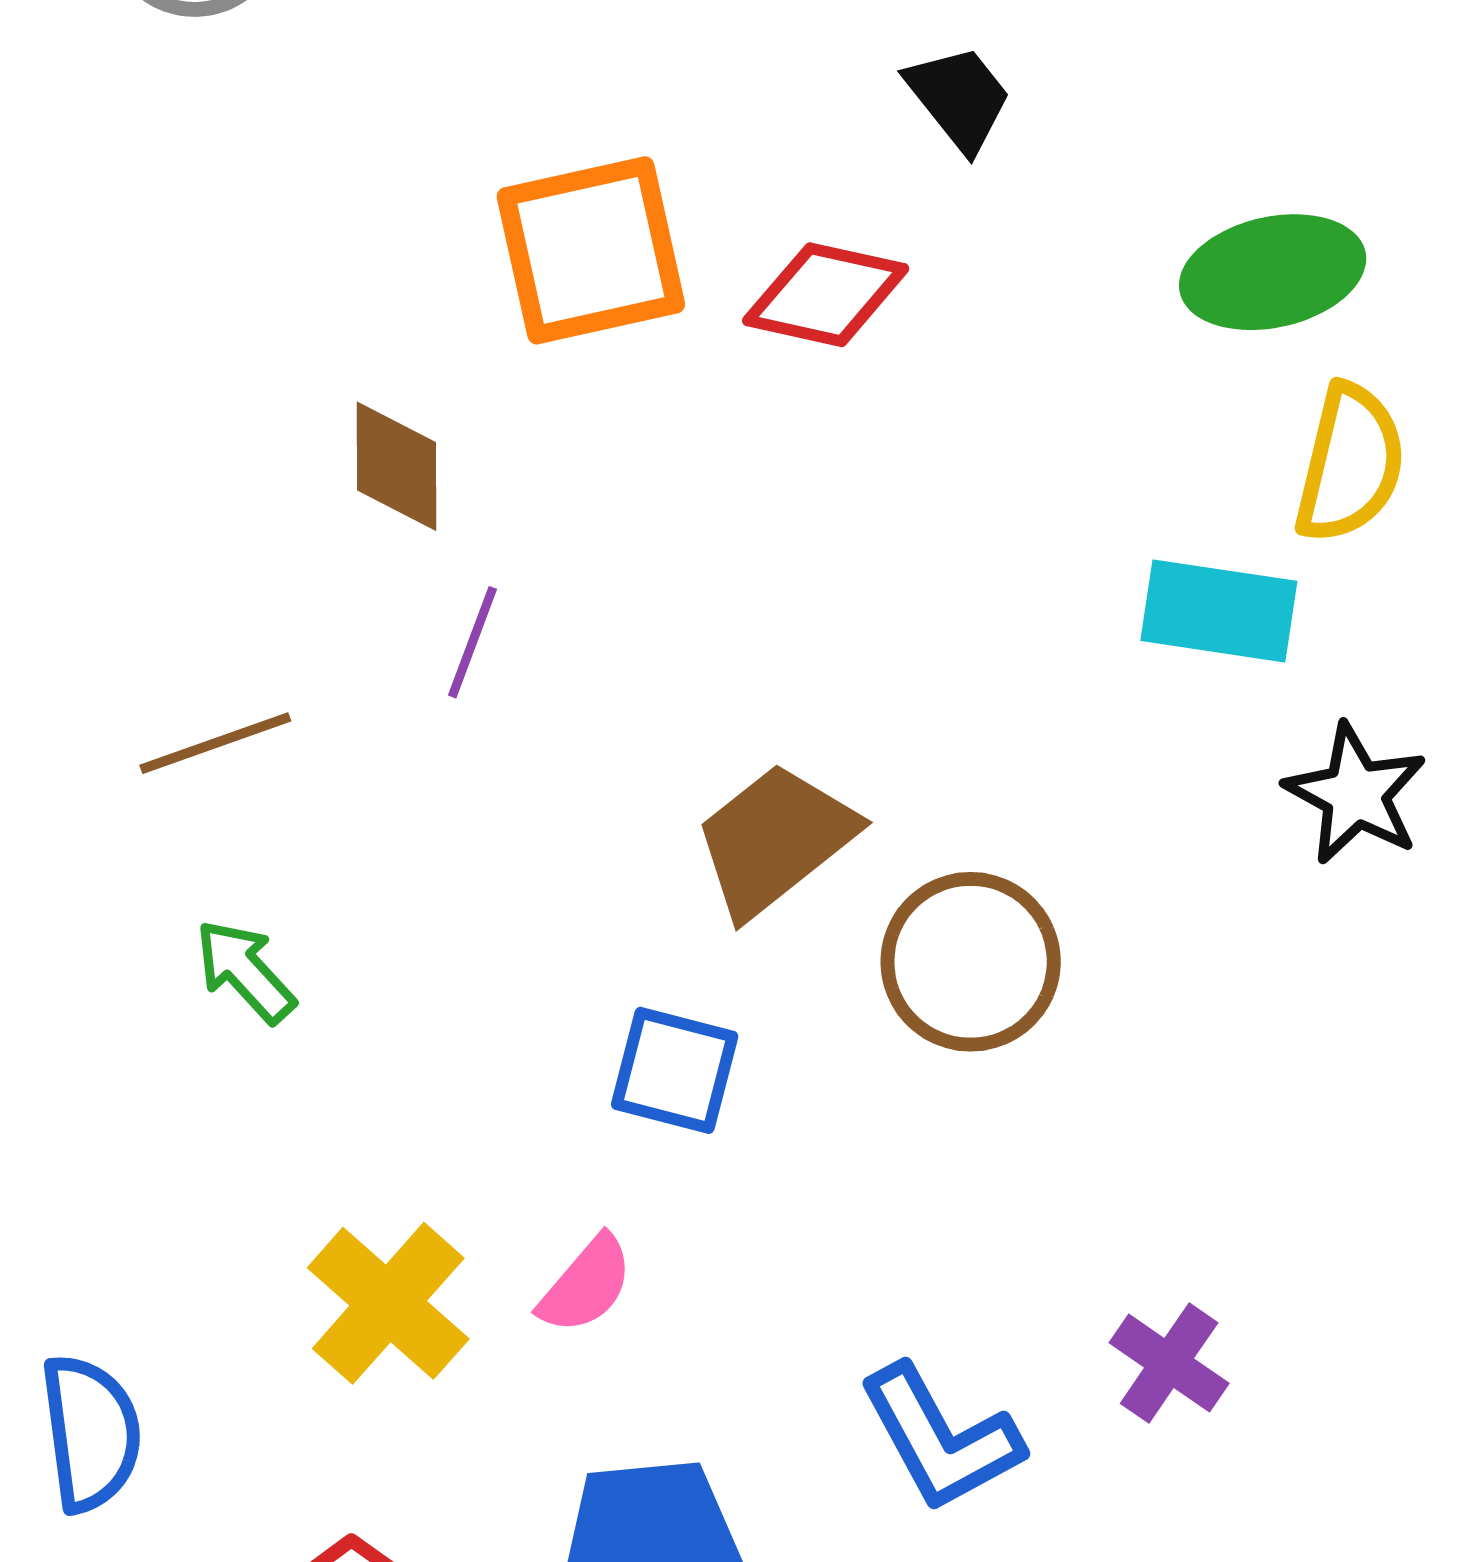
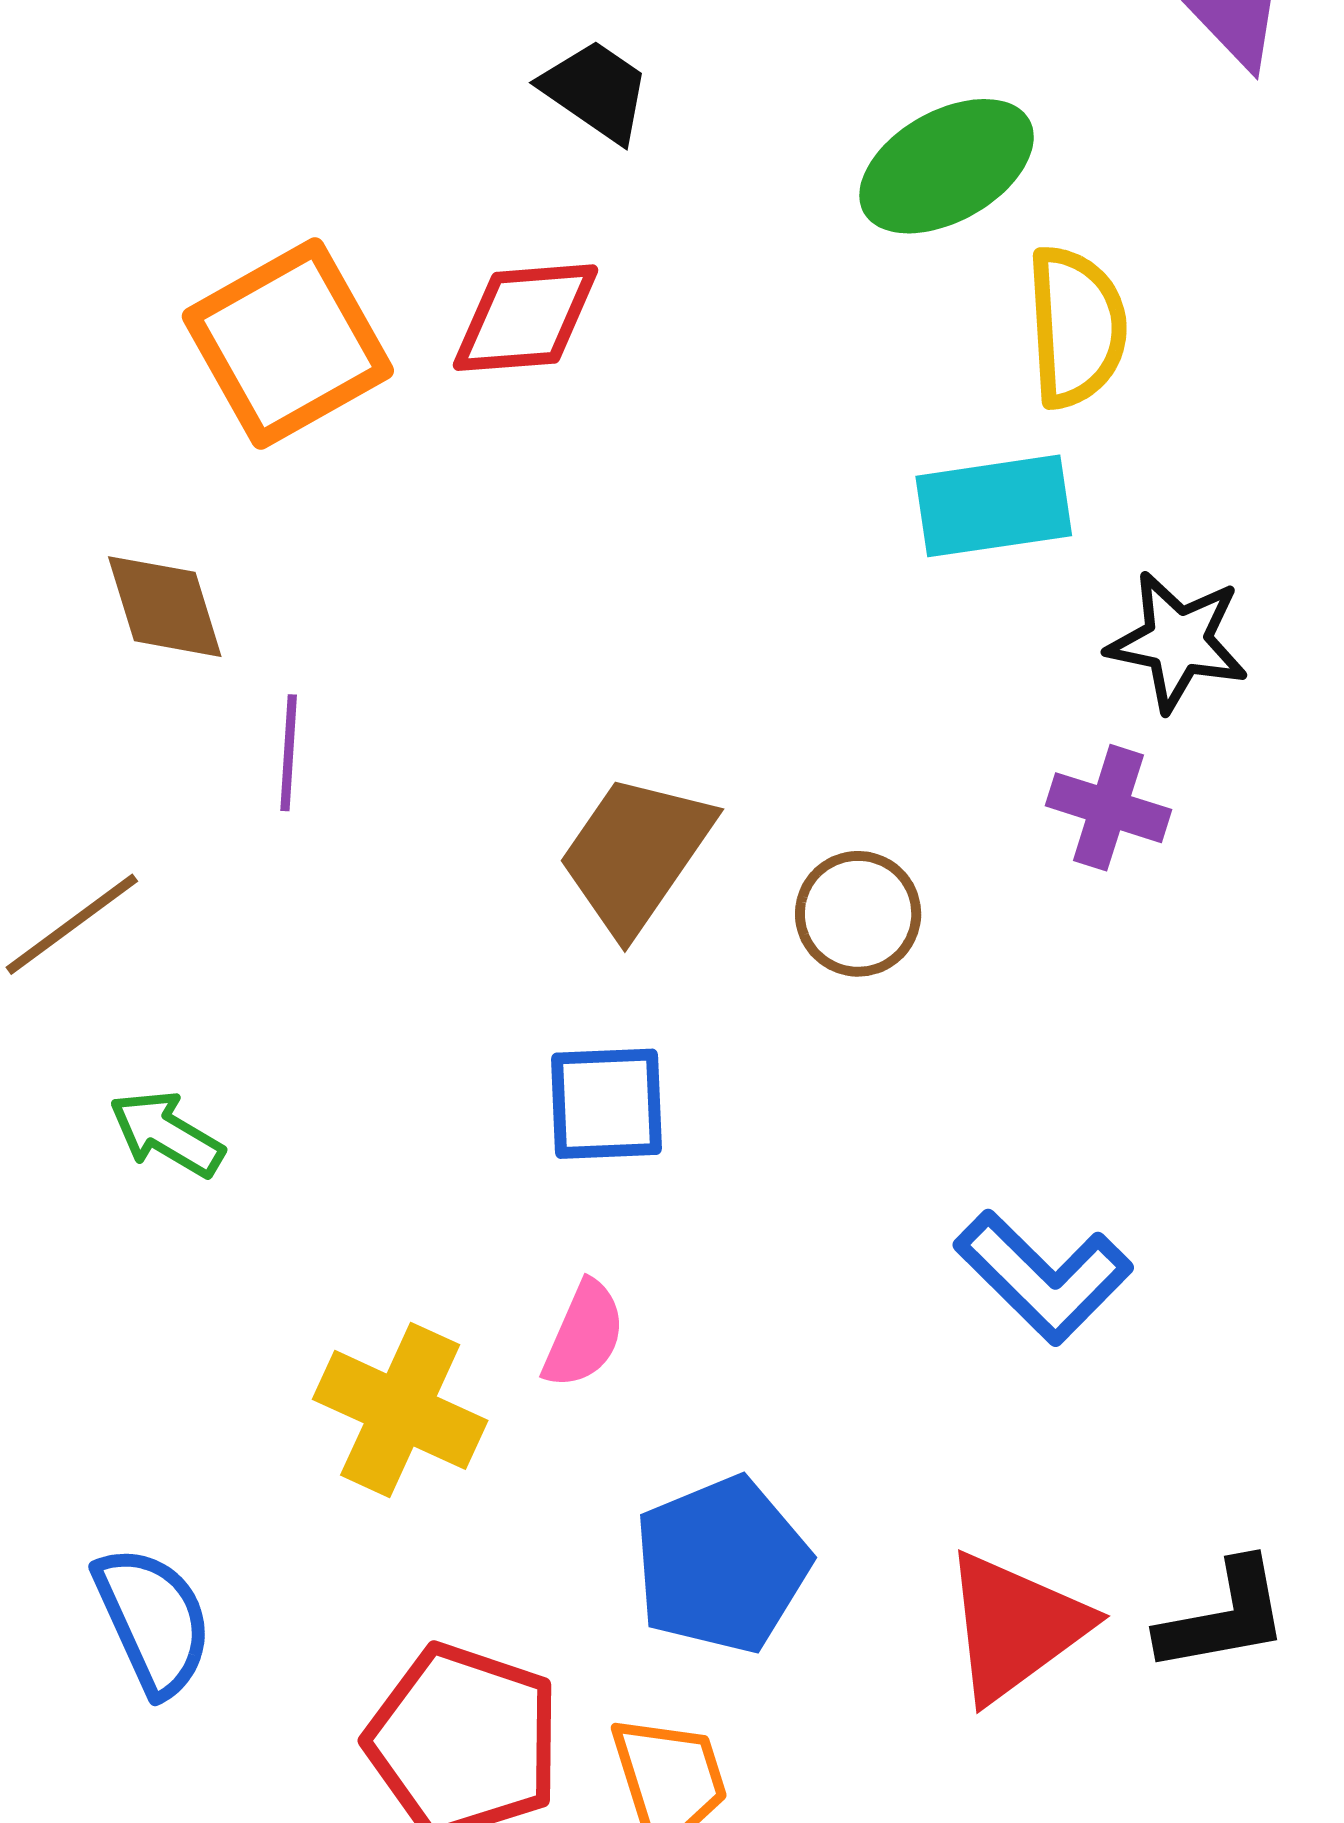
brown circle: (971, 962) -> (858, 914), size x0.7
purple cross: (1169, 1363) -> (1108, 808), moved
blue L-shape: (941, 1438) -> (1043, 1277), moved

